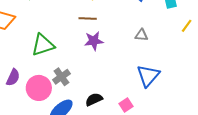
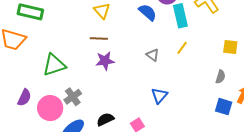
yellow line: (187, 26) -> (182, 48), moved
gray triangle: (141, 35) -> (153, 55), turned 32
blue triangle: (148, 76) -> (159, 95), size x0.7

